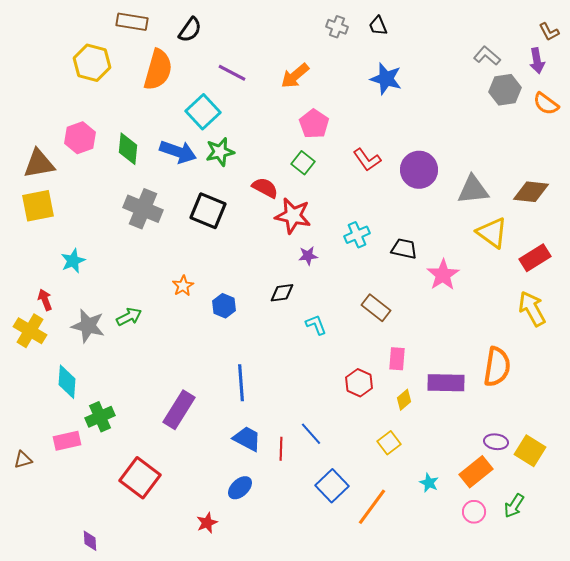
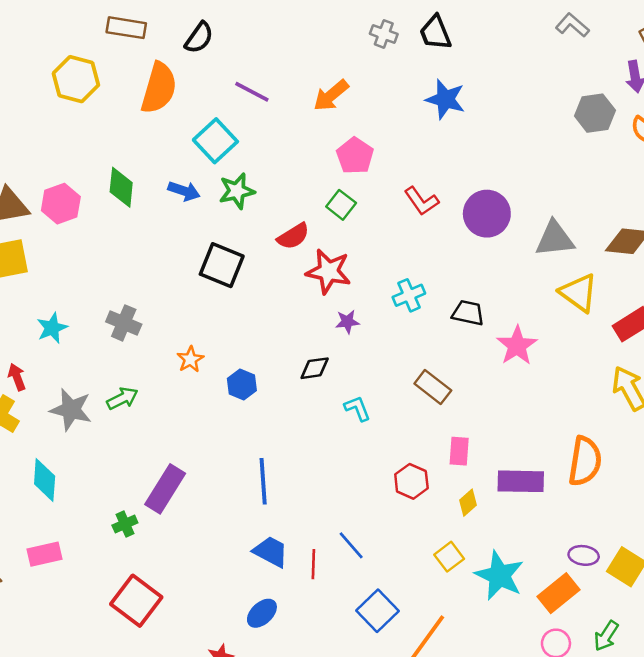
black trapezoid: (378, 26) -> (435, 33), size x1.4
gray L-shape: (487, 56) -> (572, 25), moved
pink hexagon: (80, 138) -> (61, 204), moved
blue arrow: (178, 152) -> (184, 191), size x0.7
red semicircle: (265, 188) -> (293, 236), turned 120
gray cross: (143, 209) -> (124, 323), moved, size x0.7
purple rectangle: (179, 410) -> (165, 489), moved
green cross: (100, 417) -> (125, 524), moved, size x0.7
cyan star: (429, 483) -> (499, 576), moved, size x2.0

